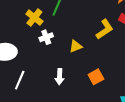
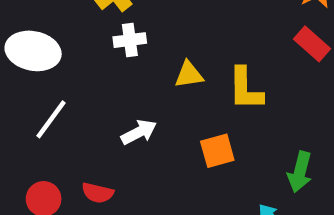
yellow L-shape: (105, 29) -> (245, 89), moved, turned 110
white arrow: (60, 77) -> (139, 132), turned -133

